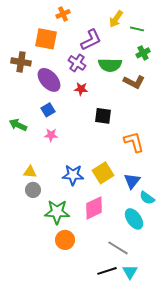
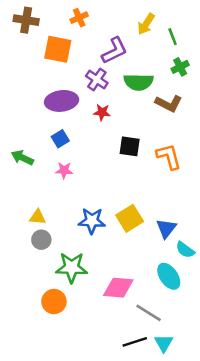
green line: (137, 29) -> (173, 37), turned 56
brown cross: (21, 62) -> (26, 20), moved
purple ellipse: (49, 80) -> (62, 101), turned -55
orange L-shape: (134, 142) -> (169, 156), moved
pink diamond: (94, 208) -> (118, 288), moved, turned 30
orange circle: (65, 240) -> (54, 302), moved

